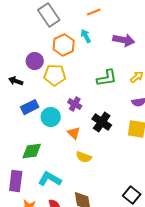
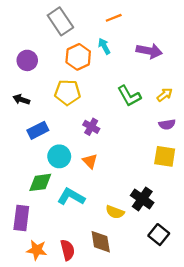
purple circle: (35, 61) -> (27, 60), moved
green L-shape: (107, 78) -> (129, 96), turned 70
cyan circle: (51, 117) -> (59, 156), moved
black cross: (102, 122) -> (142, 199), moved
yellow semicircle: (84, 157) -> (115, 212), moved
cyan L-shape: (50, 179) -> (71, 197), moved

